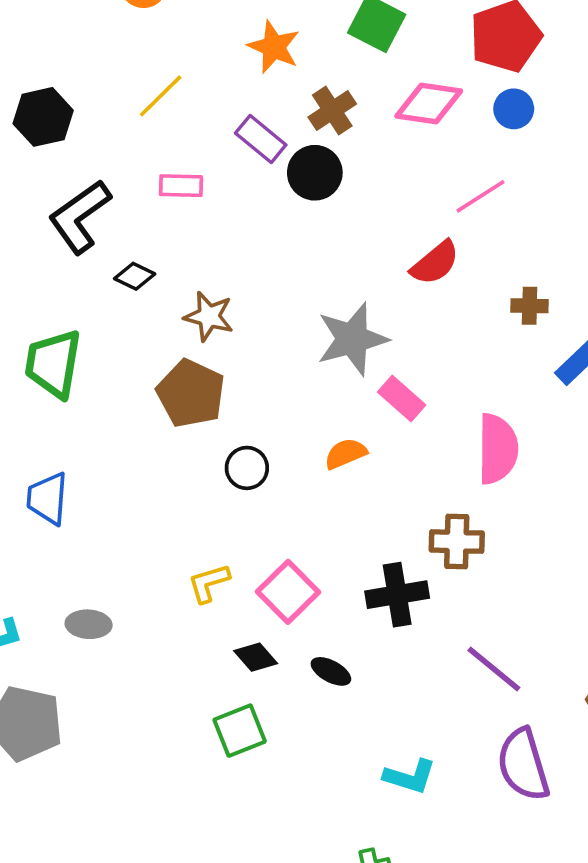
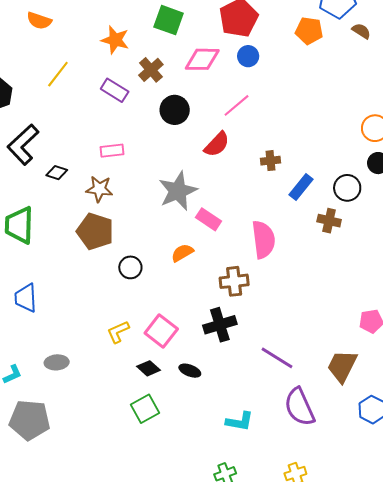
black circle: (315, 173) -> (175, 110), moved
pink rectangle: (181, 186) -> (112, 151), moved
brown cross: (457, 542) -> (234, 281), moved

